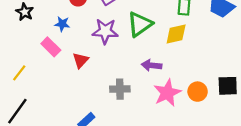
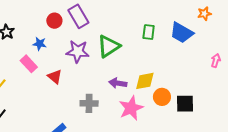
yellow diamond: (176, 34) -> (145, 81), moved
red triangle: (81, 60) -> (55, 77), turned -35
orange circle: (198, 92) -> (162, 97), moved

